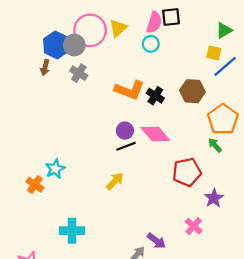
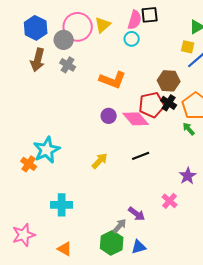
blue hexagon: (56, 45) -> (36, 28), moved
brown arrow: (45, 68) -> (38, 60), size x1.6
black cross: (155, 96) -> (169, 103), moved
black line: (126, 146) -> (141, 156), moved
cyan star: (55, 169) -> (47, 150), size x1.5
red pentagon: (187, 172) -> (152, 105), moved

